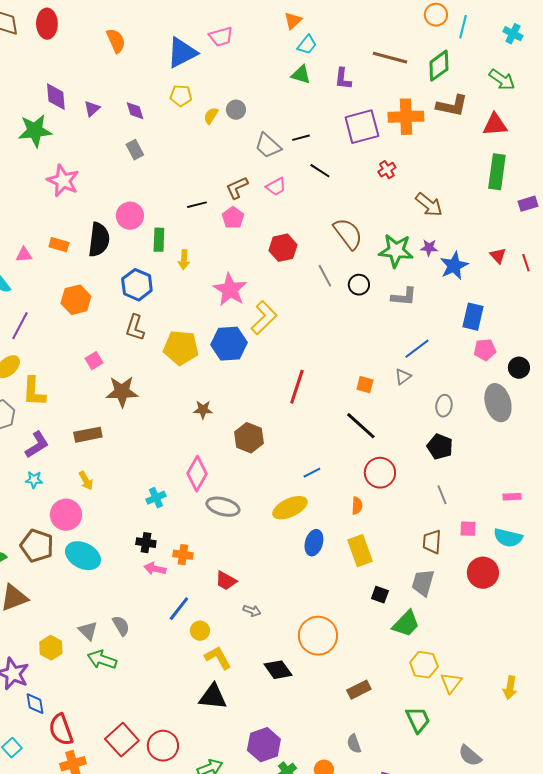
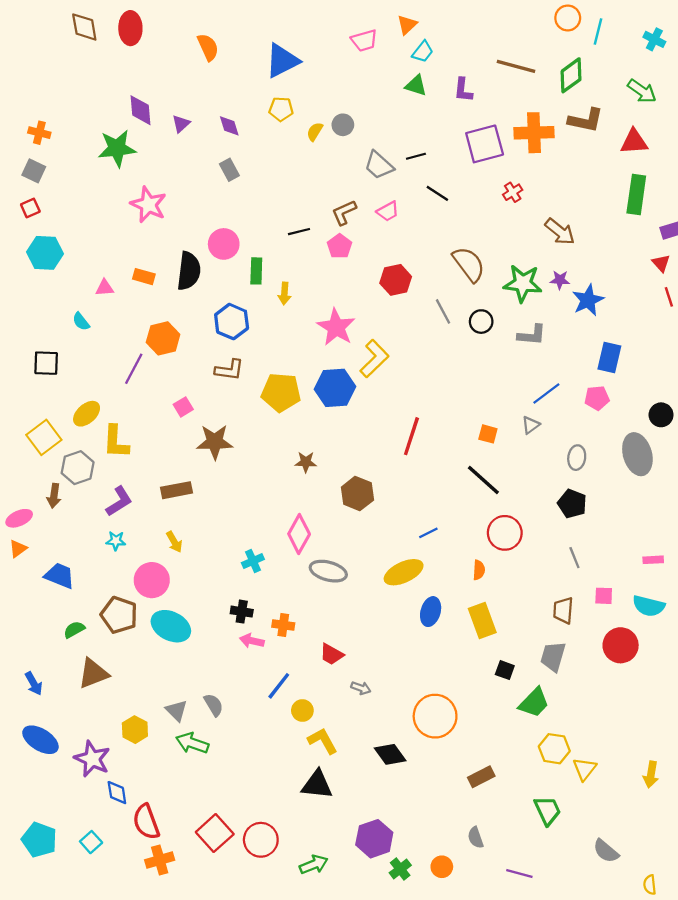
pink trapezoid: (221, 37) -> (364, 40), moved
red triangle: (498, 256) -> (661, 263), moved
purple line: (20, 326) -> (134, 369), moved
brown L-shape: (135, 328) -> (229, 370), turned -100
pink pentagon: (485, 350) -> (597, 398), moved

